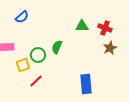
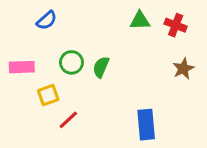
green triangle: (82, 26) -> (140, 20), moved
red cross: (105, 28) -> (176, 25), moved
green circle: (38, 55) -> (71, 62), moved

